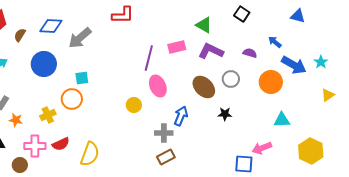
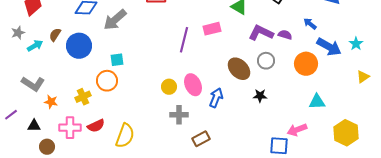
brown semicircle: (20, 35) -> (55, 35), moved
purple L-shape: (211, 51) -> (261, 33), moved
pink ellipse: (158, 86) -> (193, 85), moved
gray cross: (164, 133) -> (179, 115), moved
brown circle: (20, 165) -> (47, 147), moved

